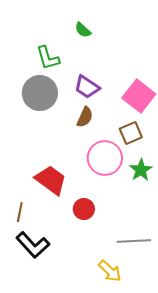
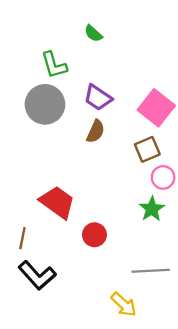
pink circle: (105, 158) -> (163, 177), moved, size x0.6
green star: (141, 170) -> (152, 209), moved

